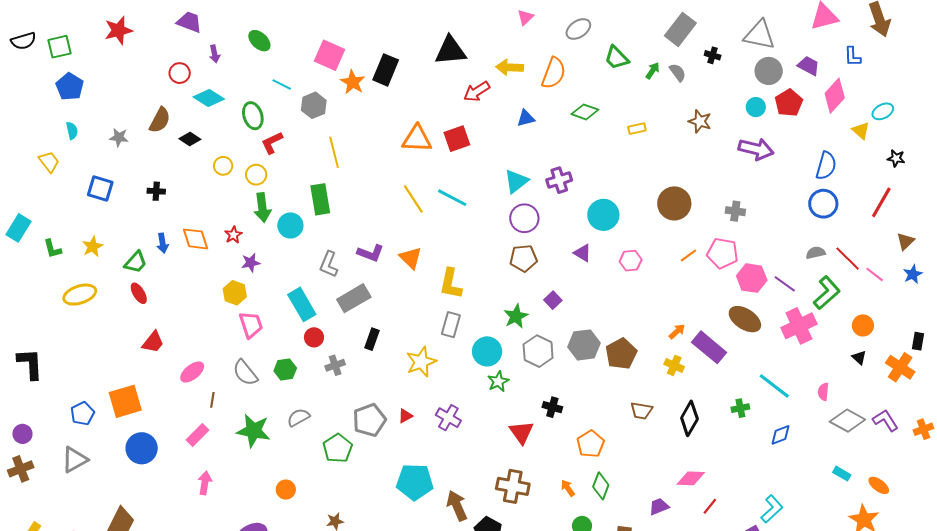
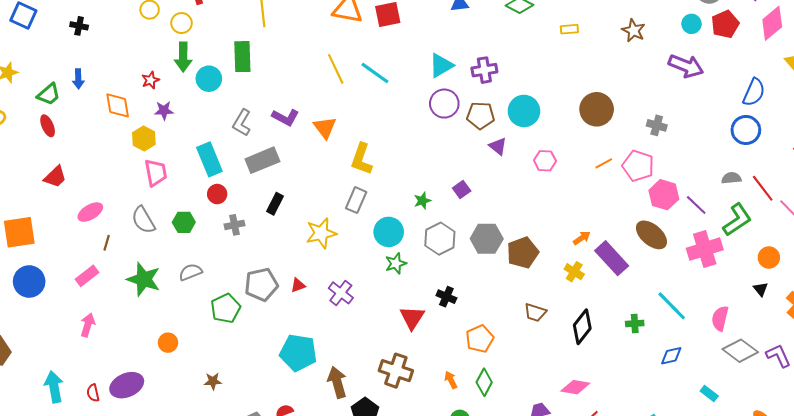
orange diamond: (195, 239) -> (118, 105), moved
brown pentagon: (524, 258) -> (480, 115), moved
green star: (516, 316) -> (422, 201), size x0.7
pink semicircle: (823, 392) -> (720, 318), size x1.4
cyan rectangle: (842, 474) -> (709, 393), moved

